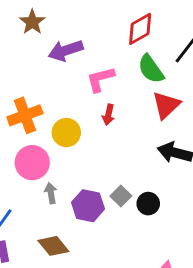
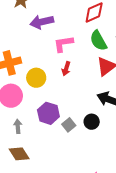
gray arrow: (51, 193) -> (18, 126), moved
black circle: (148, 204) -> (92, 122), moved
purple hexagon: (88, 206) -> (48, 113), moved

